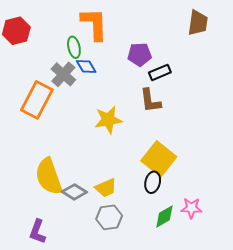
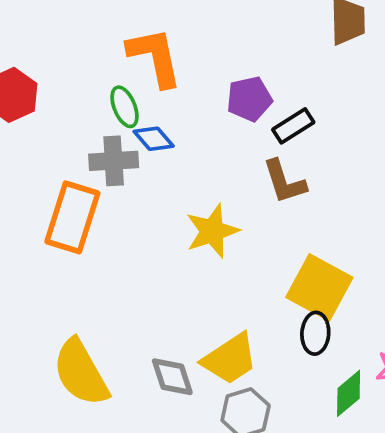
gray cross: (63, 74) -> (114, 161), turned -35
yellow semicircle: (49, 176) -> (81, 373), moved
yellow trapezoid: (106, 188) -> (230, 359), size x1.4
gray diamond: (74, 192) -> (172, 377), turned 50

